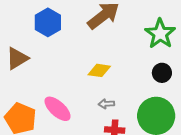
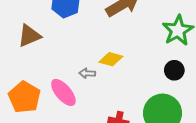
gray arrow: (106, 104) -> (87, 73), moved

